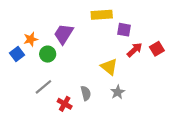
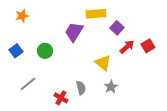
purple square: (124, 30) -> (117, 28), turned 32
purple trapezoid: (64, 34) -> (74, 32), moved
orange star: (31, 39) -> (22, 16), moved
gray line: (43, 87) -> (28, 84), moved

